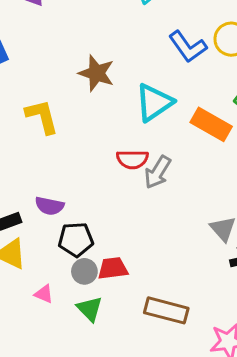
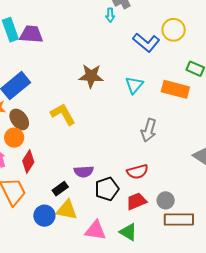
cyan triangle: (154, 102) -> (134, 85), size x0.7
red semicircle: (132, 159) -> (137, 172), moved
gray circle: (84, 271) -> (166, 200), moved
pink triangle: (44, 294) -> (96, 230), size x1.6

